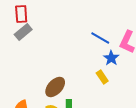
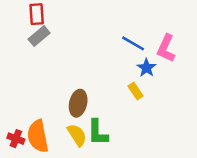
brown ellipse: (55, 87) -> (78, 103), turned -30

